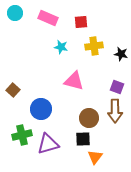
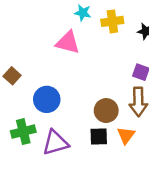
cyan star: (61, 47) -> (83, 13), moved
pink triangle: (74, 81) -> (68, 42), moved
orange triangle: (95, 157) -> (126, 135), moved

